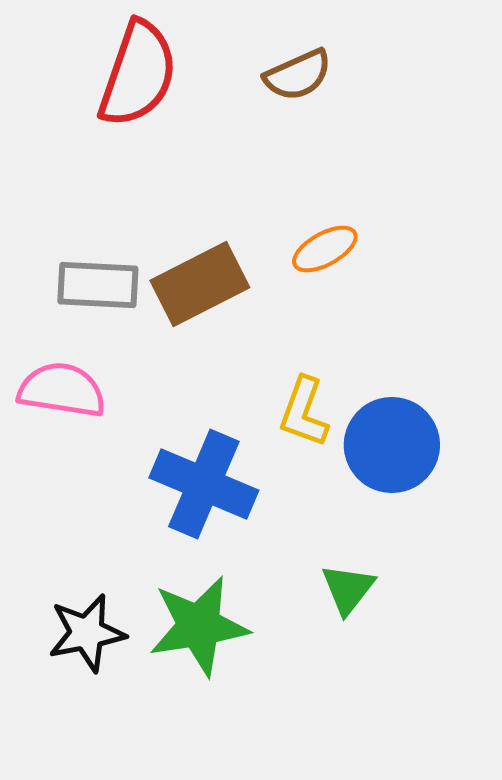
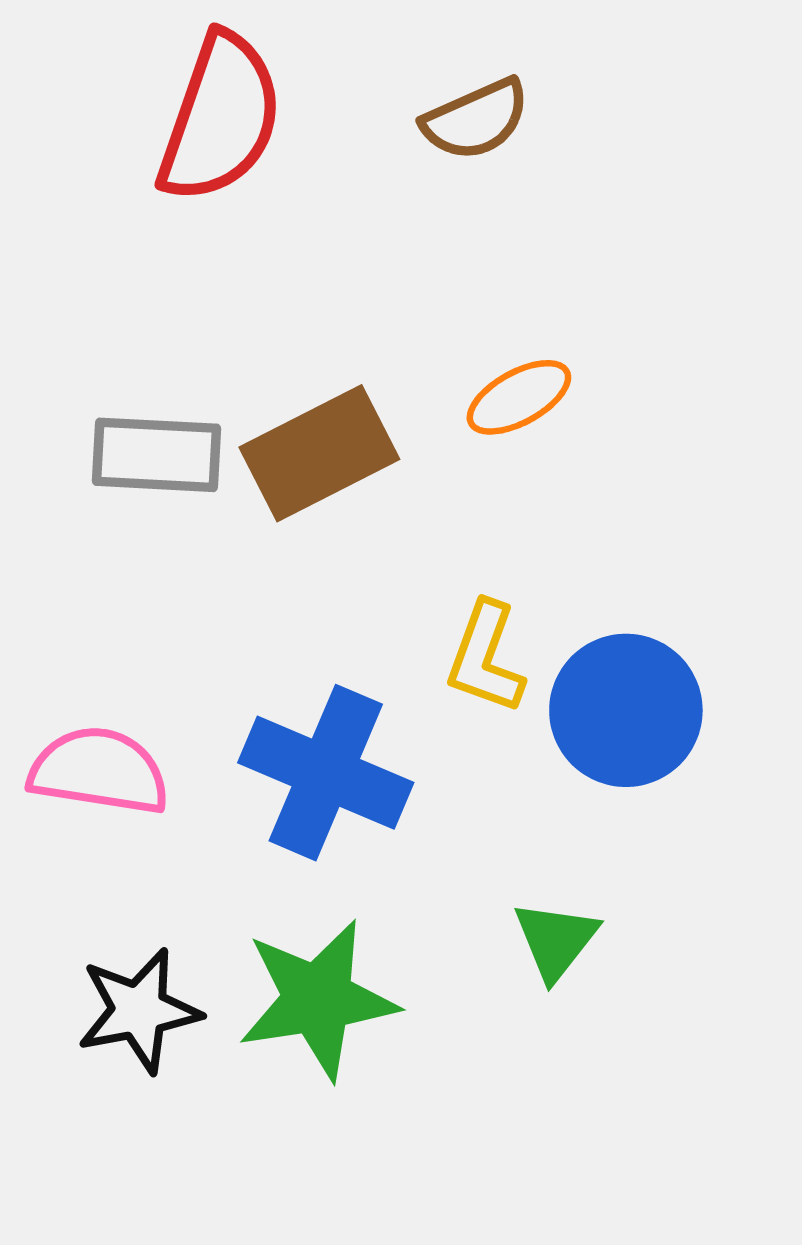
pink semicircle: (62, 390) -> (99, 771), moved

